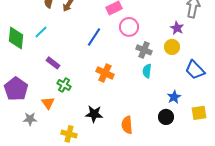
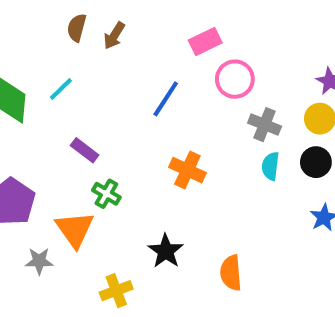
orange triangle: (48, 103) -> (75, 229), size x1.5
black star: (94, 114) -> (166, 251), turned 30
black circle: (166, 117) -> (316, 162), moved
yellow cross: (69, 134) -> (116, 291), turned -35

